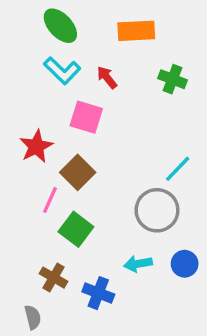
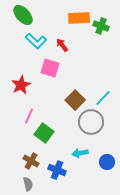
green ellipse: (60, 26) -> (23, 15), moved
green cross: (172, 79) -> (101, 26), moved
brown square: (78, 172) -> (75, 100), moved
blue circle: (185, 264) -> (107, 162), moved
gray semicircle: (33, 317) -> (28, 184), moved

